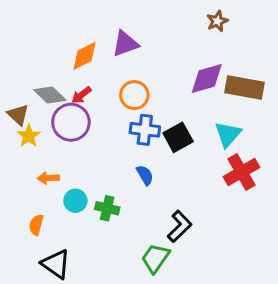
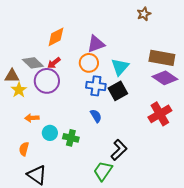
purple triangle: (125, 44) -> (96, 44), moved
purple diamond: (207, 78) -> (165, 78), moved, turned 50
brown triangle: (18, 115) -> (12, 76), turned -42
cyan triangle: (228, 134) -> (120, 67), moved

